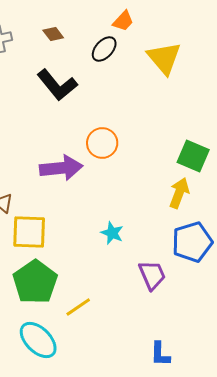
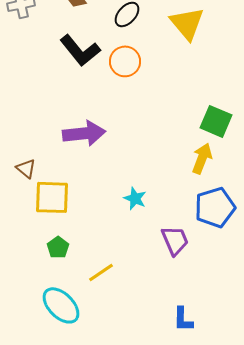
orange circle: (102, 143) -> (125, 61), moved
green pentagon: (35, 282) -> (58, 247), size x0.5

